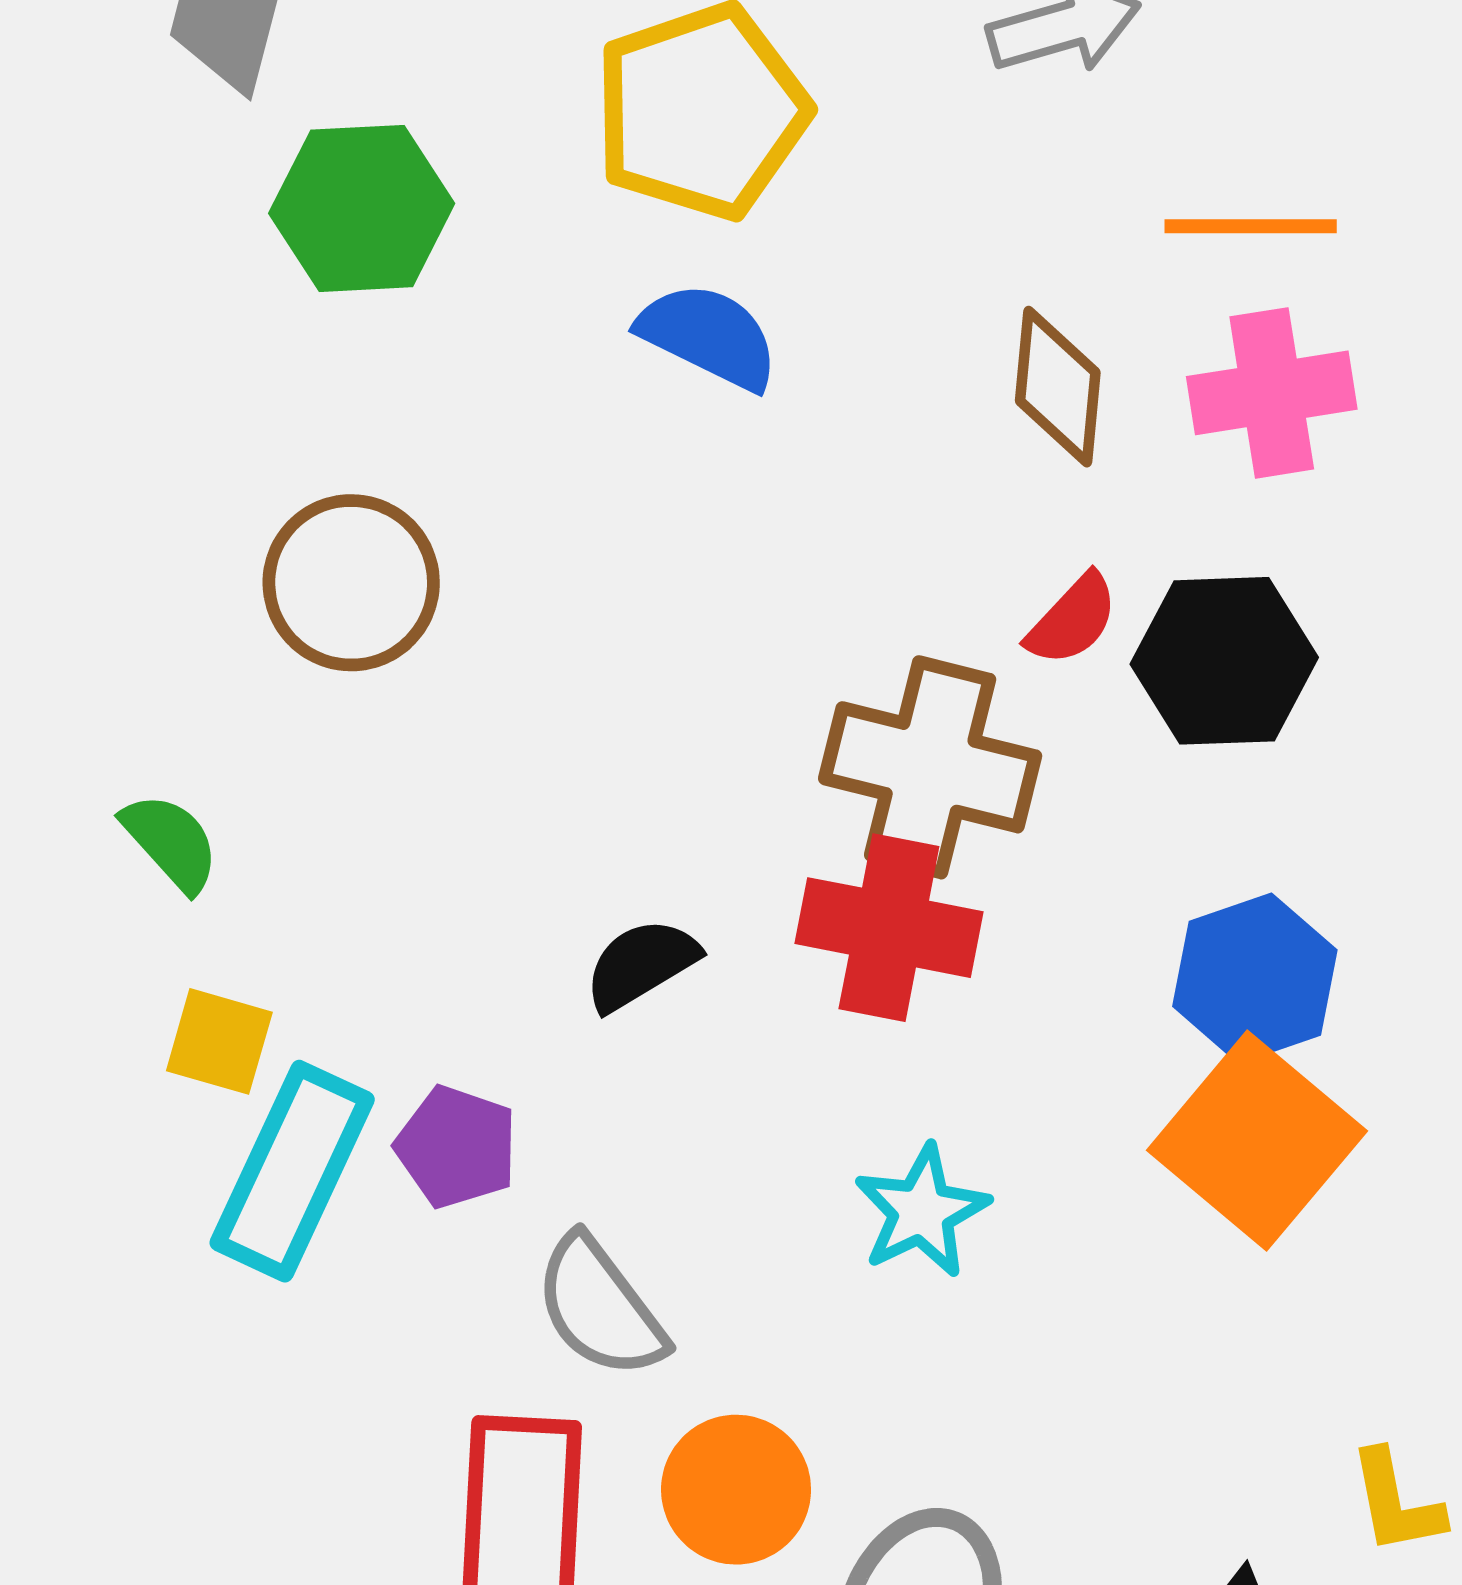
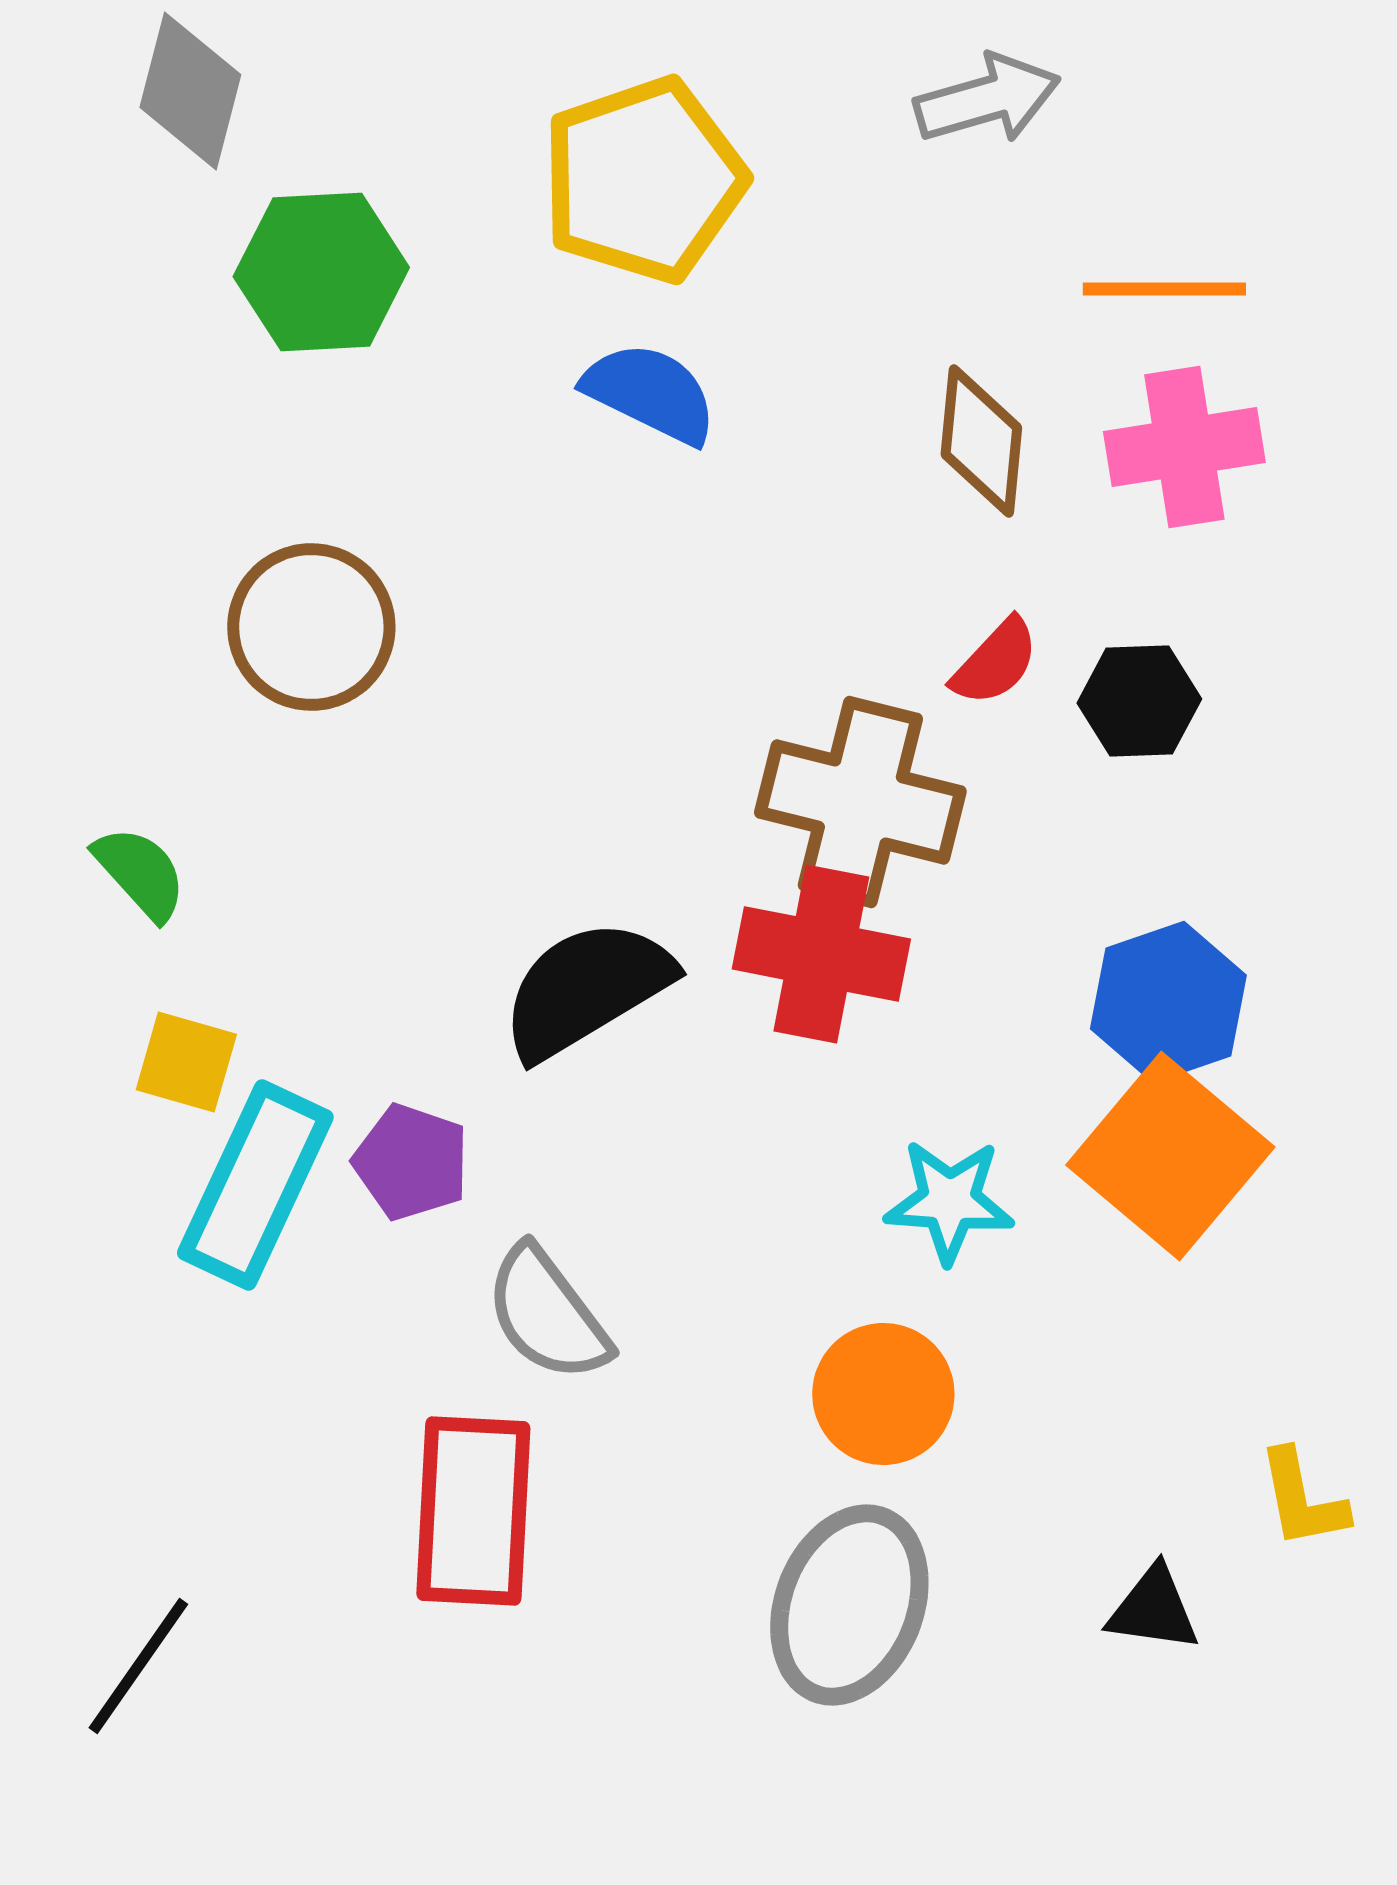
black hexagon: (1224, 661) -> (1139, 701), size x0.7
black semicircle: (641, 964) -> (586, 989), size x1.6
cyan star: (922, 1211) -> (949, 1201), moved, turned 30
orange circle: (736, 1490) -> (883, 1394), moved

